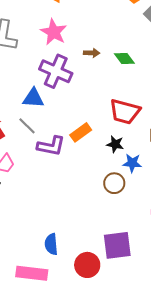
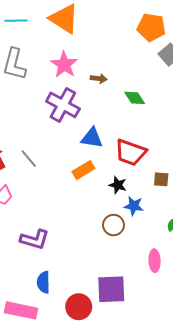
brown arrow: (92, 53) -> (99, 78), moved
blue triangle: (33, 98) -> (92, 138), moved
purple L-shape: (51, 146) -> (35, 239), moved

